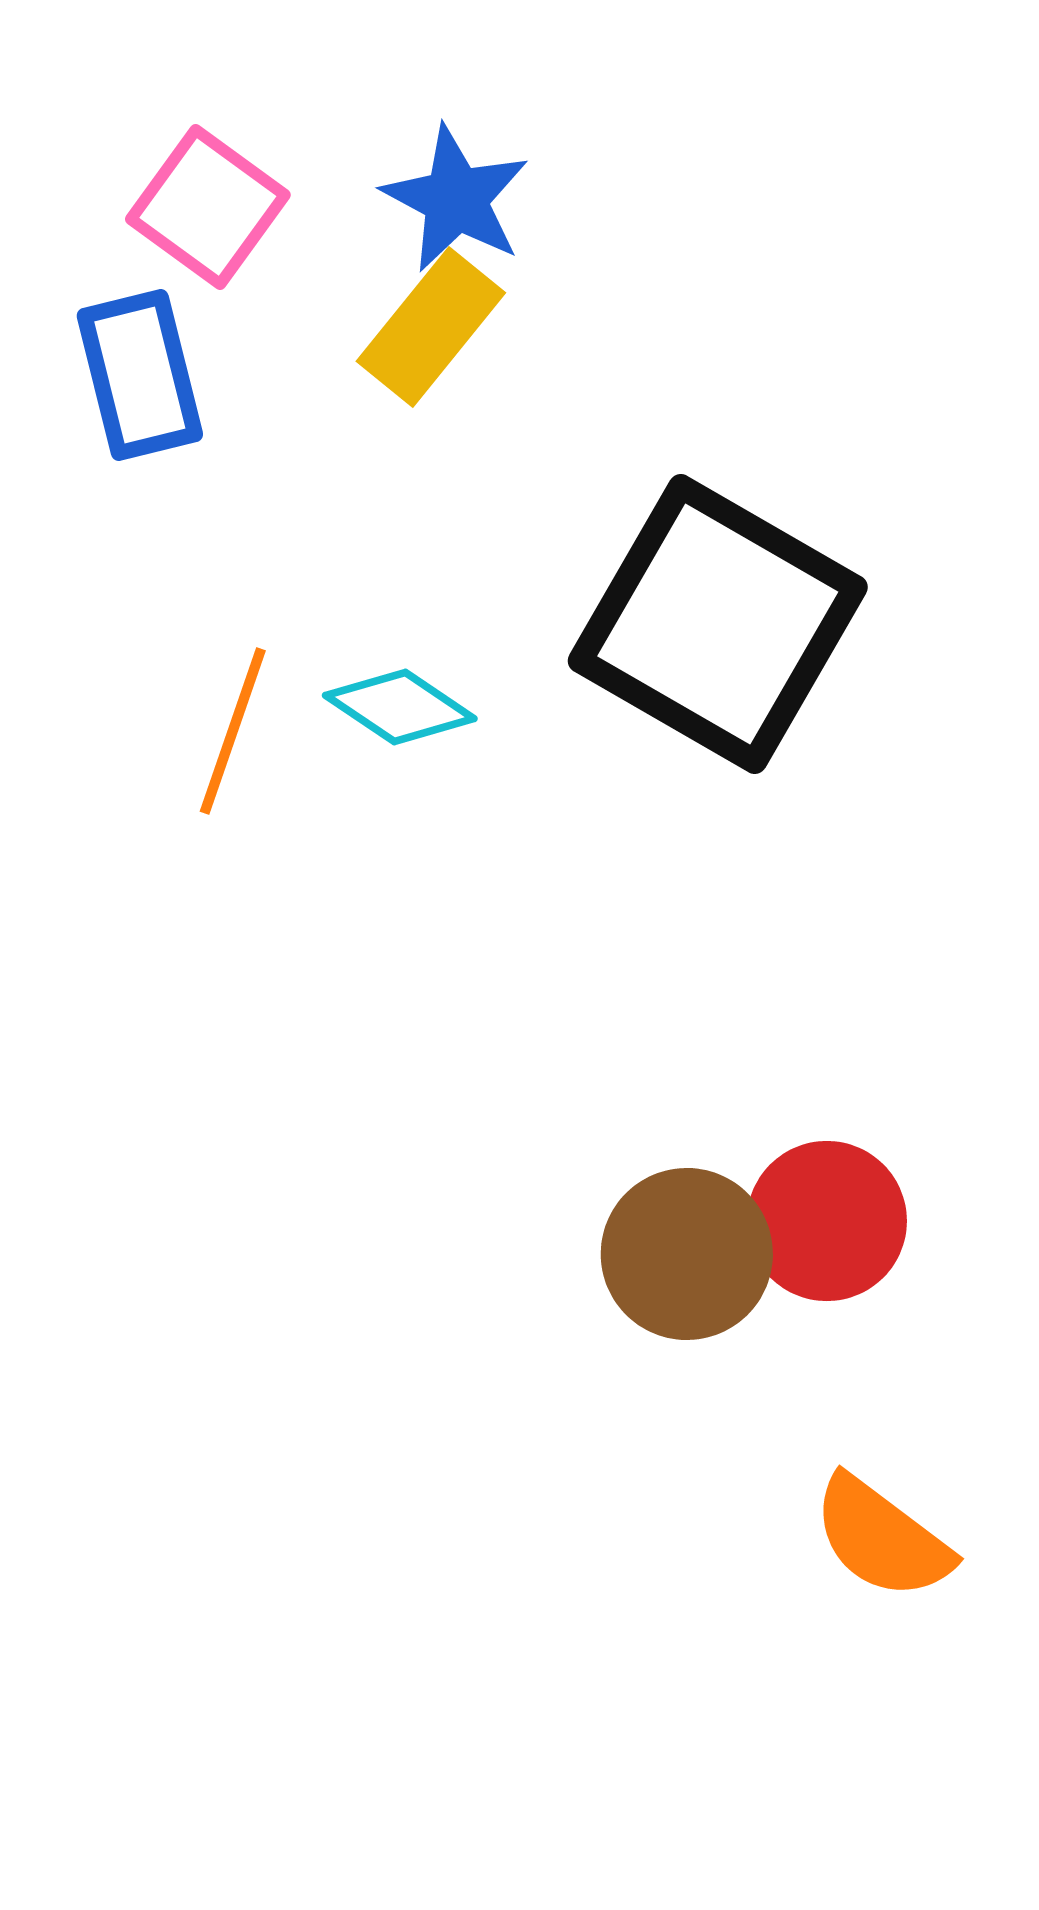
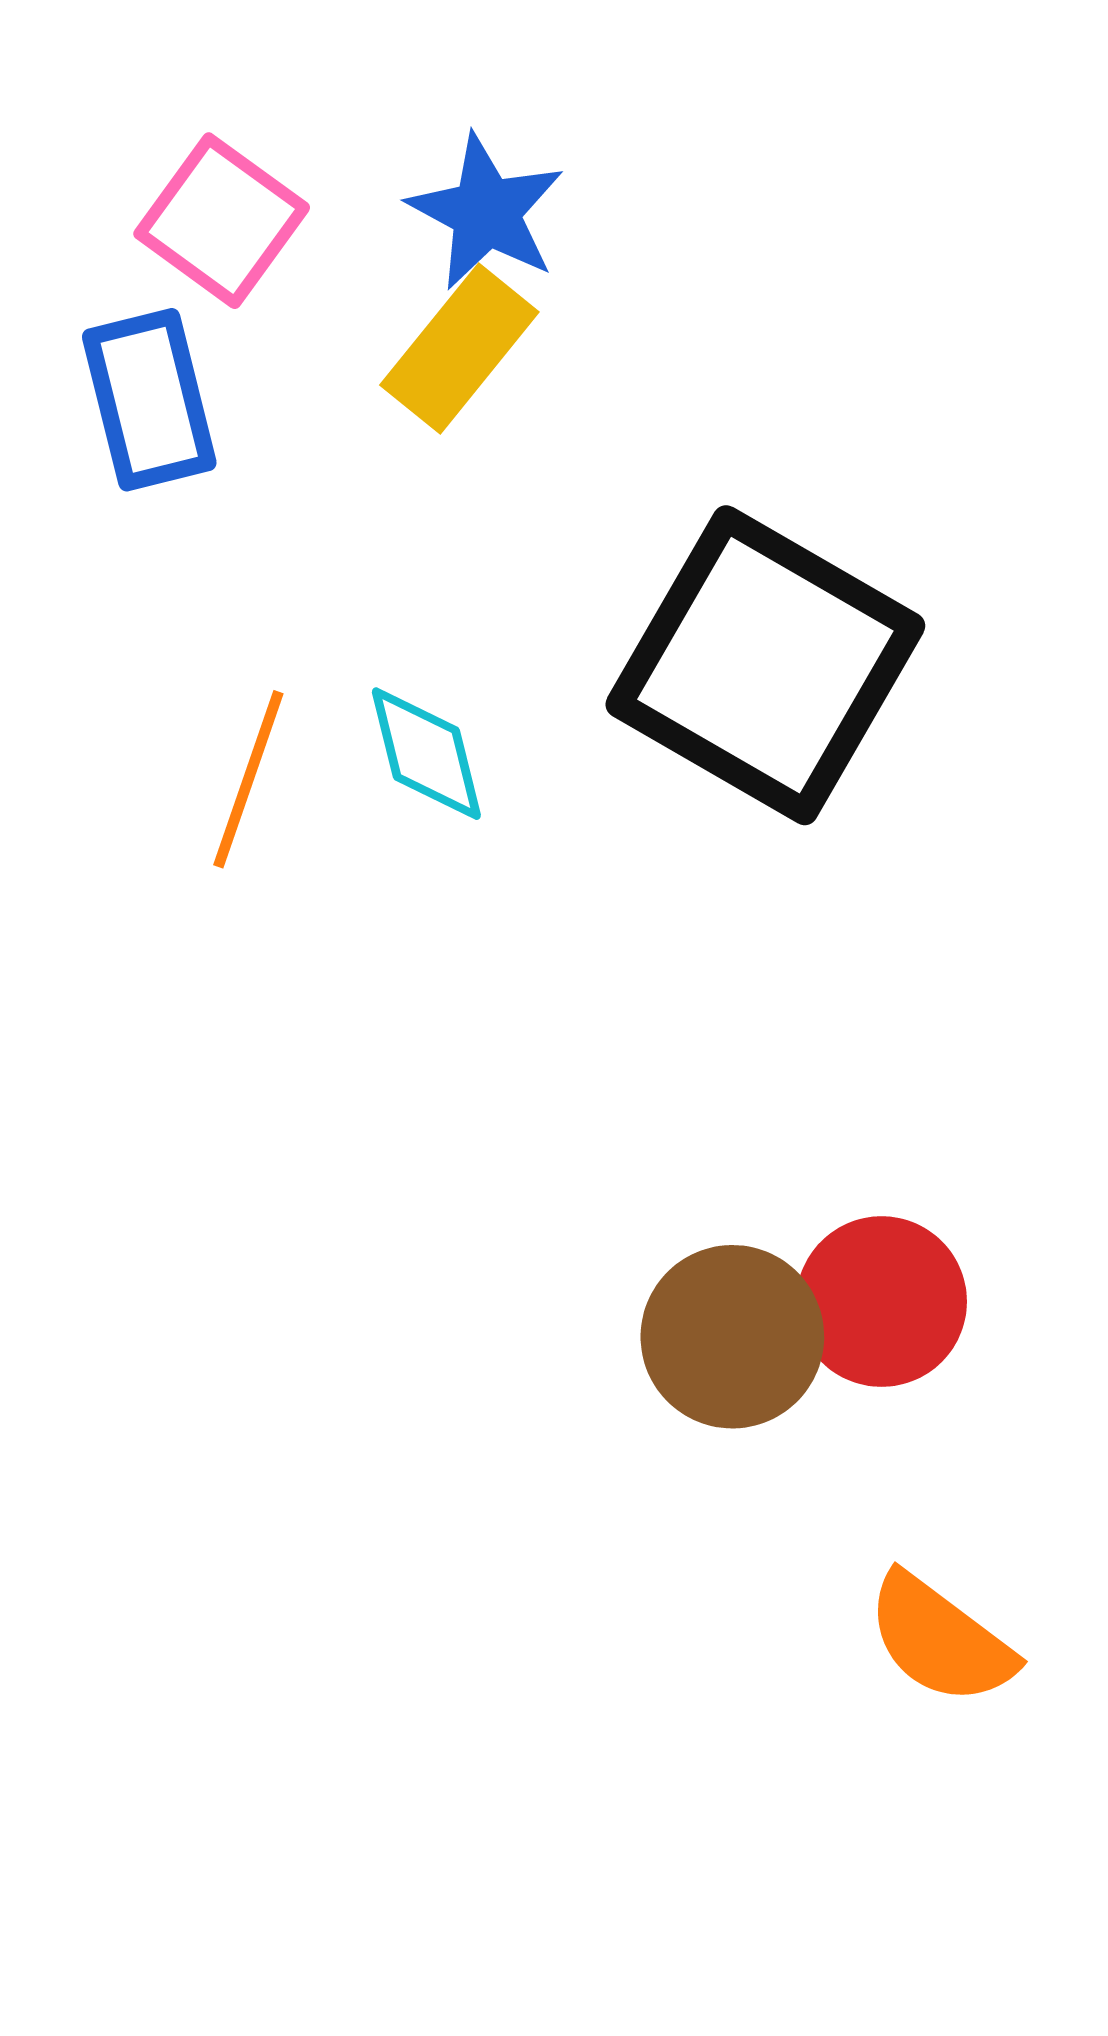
cyan diamond: (400, 707) -> (426, 754), turned 42

